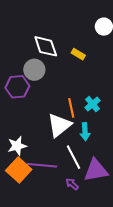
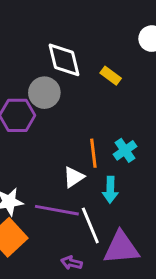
white triangle: (59, 125) -> (74, 177), size x0.6
purple line: (42, 165) -> (57, 210), moved
purple arrow: (72, 184) -> (71, 263), moved, turned -32

